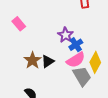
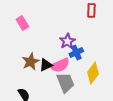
pink semicircle: (76, 60) -> (60, 65), moved
gray trapezoid: (82, 76) -> (66, 83), moved

